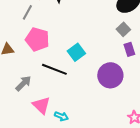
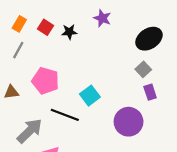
gray line: (27, 12) -> (18, 50), moved
gray arrow: (23, 83) -> (30, 131), size x1.4

